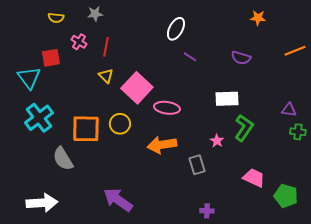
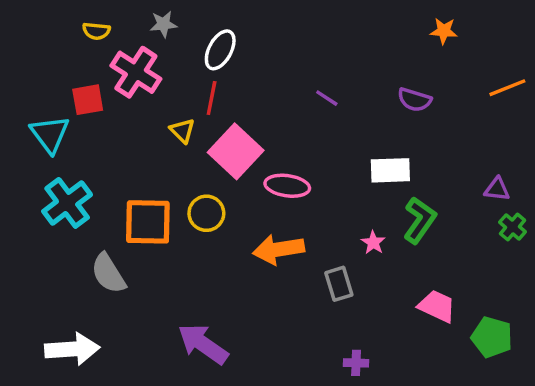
white ellipse: (176, 29) -> (220, 50), moved
pink cross: (79, 42) -> (136, 72), size x1.8
red line: (106, 47) -> (212, 98), moved
green cross: (298, 132) -> (513, 227), turned 35

